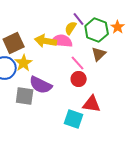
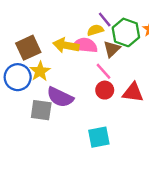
yellow semicircle: (71, 28) -> (95, 30), turned 40
brown triangle: (99, 54) -> (112, 49), moved
red triangle: (92, 104) -> (133, 92), moved
cyan square: (74, 119) -> (99, 137), turned -30

